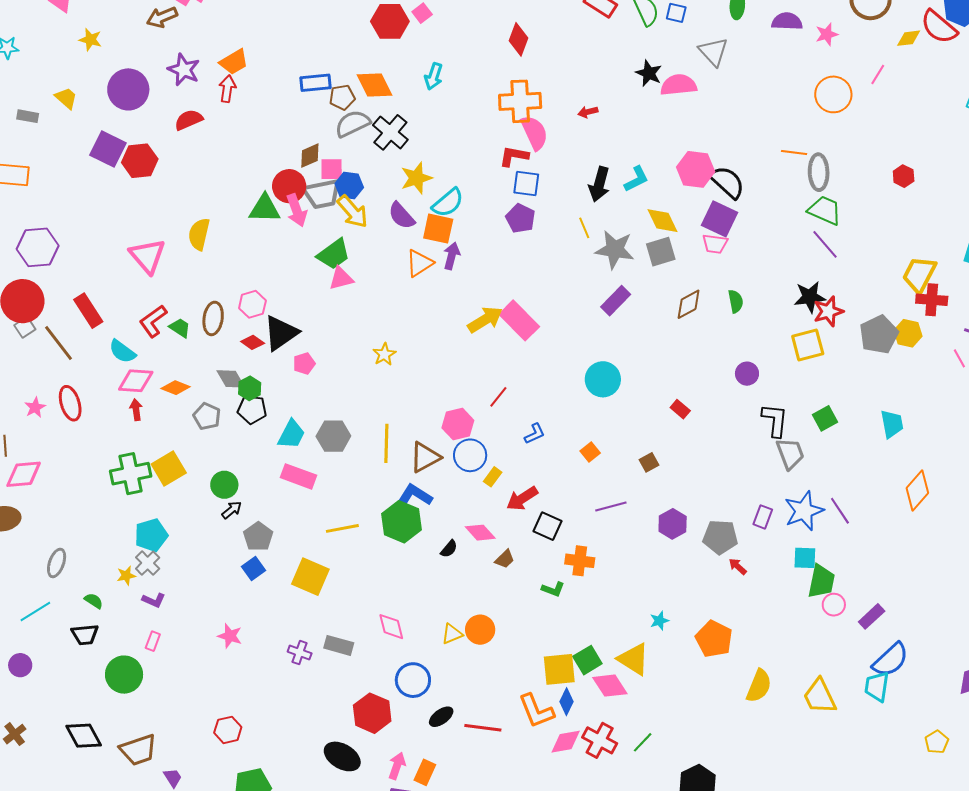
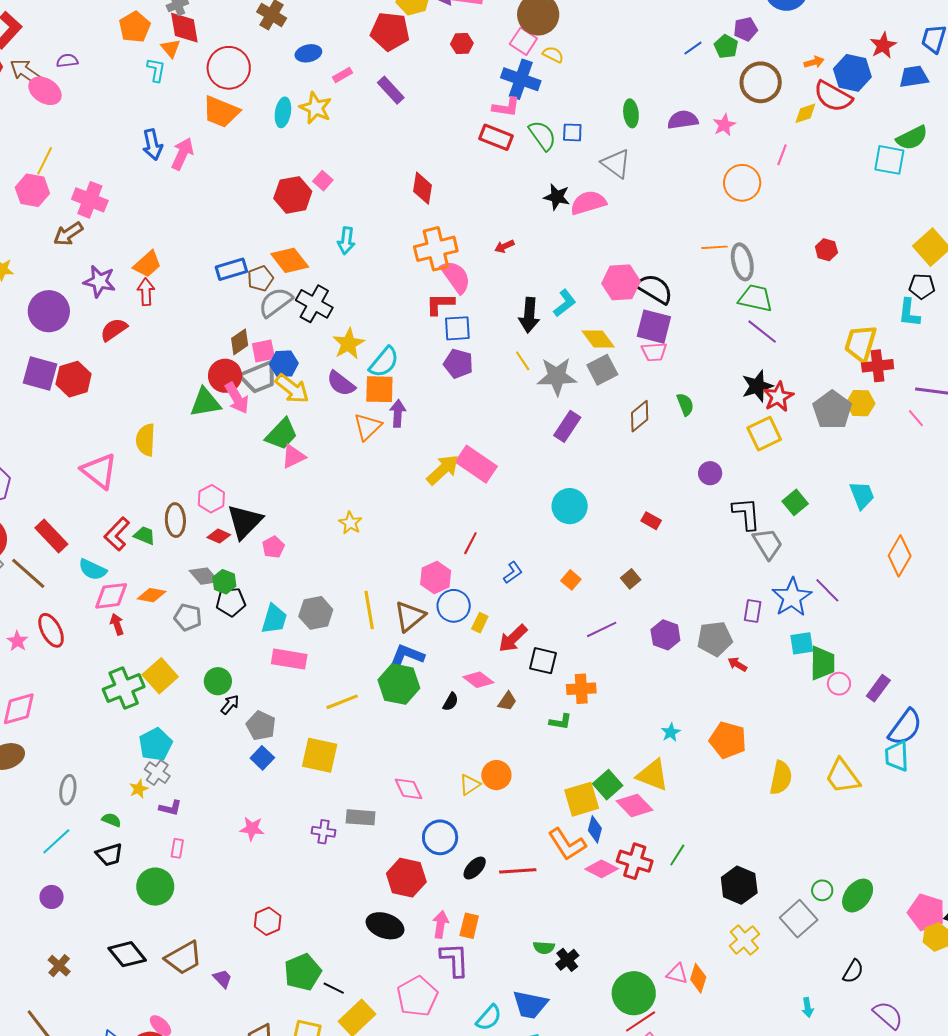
pink diamond: (566, 742) -> (602, 869), turned 48

